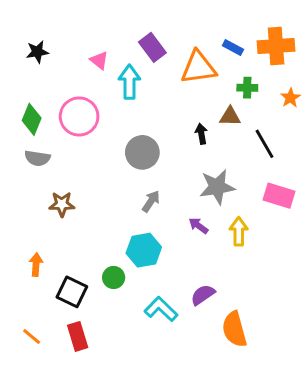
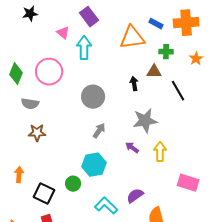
purple rectangle: (152, 47) -> (89, 17), moved
black star: (37, 52) -> (30, 14), moved
gray semicircle: (37, 158) -> (30, 104), moved
pink rectangle: (279, 196) -> (188, 183), moved

